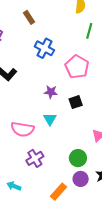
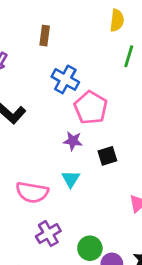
brown rectangle: (29, 17) -> (45, 36), turned 40
pink pentagon: (77, 67) -> (91, 108), moved
green circle: (78, 158) -> (90, 248), moved

